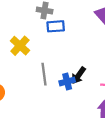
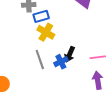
yellow cross: (20, 46) -> (46, 32), moved

